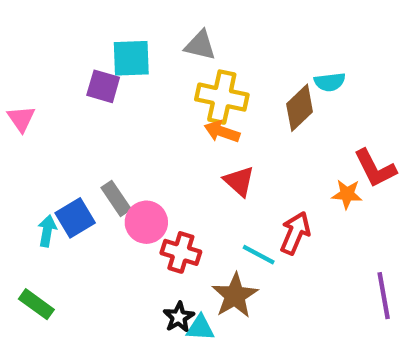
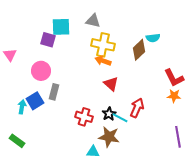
orange star: (347, 194) -> (174, 96), moved
gray rectangle: (116, 198) -> (54, 92), turned 49
pink circle: (146, 222) -> (41, 71), moved
brown star: (235, 296) -> (109, 137), turned -30
black star: (179, 317) -> (109, 114), moved

